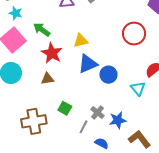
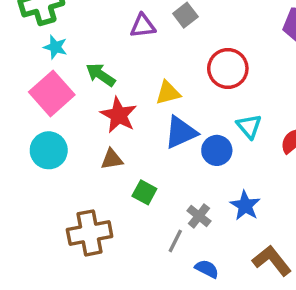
red circle: (134, 34) -> (228, 68), moved
cyan triangle: (138, 88) -> (249, 126), moved
green square: (65, 108) -> (144, 192), moved
blue star: (118, 120) -> (245, 206), moved, turned -30

